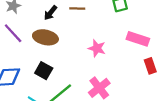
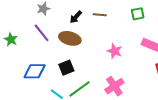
black square: (44, 71) -> (66, 68), turned 35

